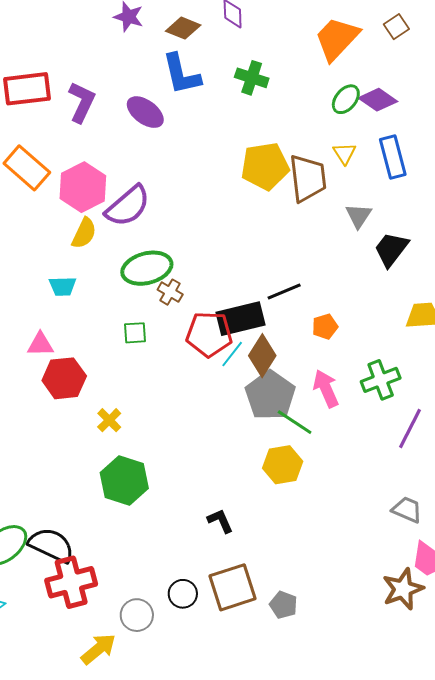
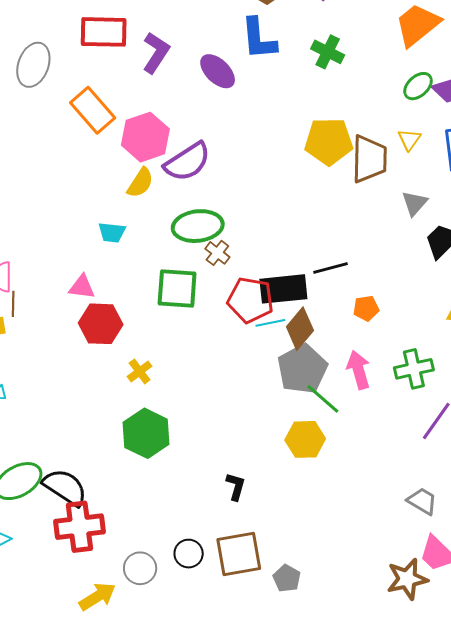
green square: (135, 333) -> (177, 288), size x1.8
cyan line: (232, 354) -> (270, 323), turned 32
black L-shape: (220, 521) -> (236, 486), turned 32

